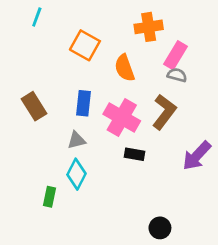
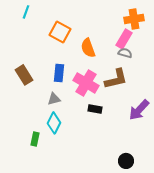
orange cross: (149, 27) -> (134, 19), moved
brown L-shape: (164, 112) -> (116, 79), turned 40
black circle: (160, 228) -> (126, 161), moved

